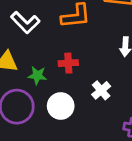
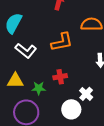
white circle: (61, 106) -> (71, 109), moved

